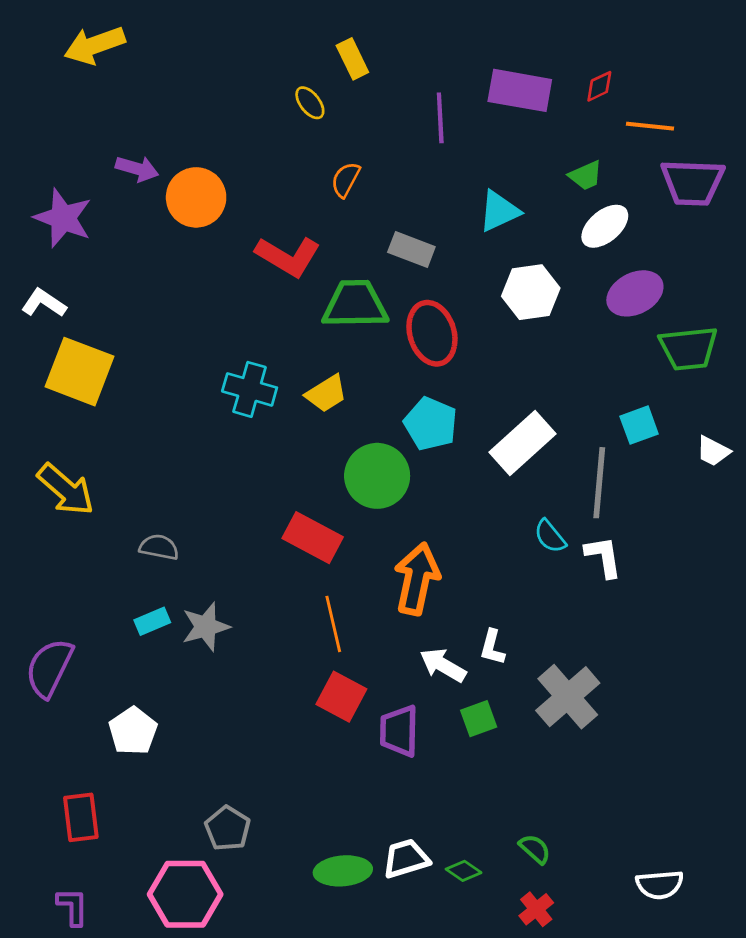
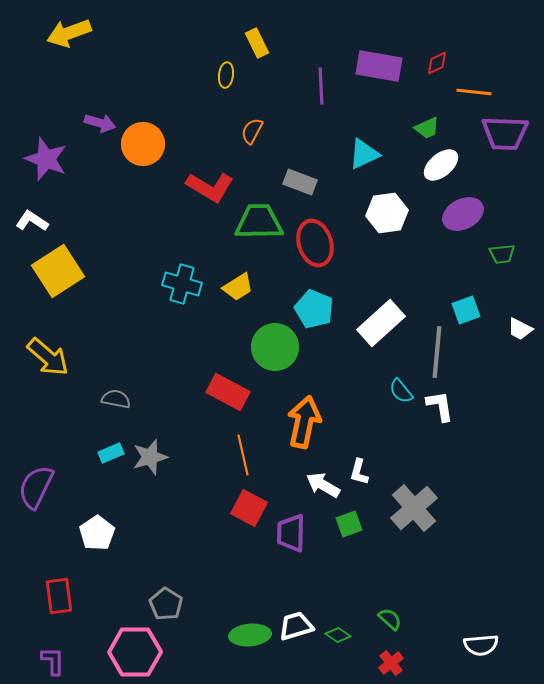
yellow ellipse: (310, 103) -> (226, 75), turned 45
green trapezoid: (688, 348) -> (502, 254), size x0.6
yellow square: (79, 372) -> (58, 271), turned 36

